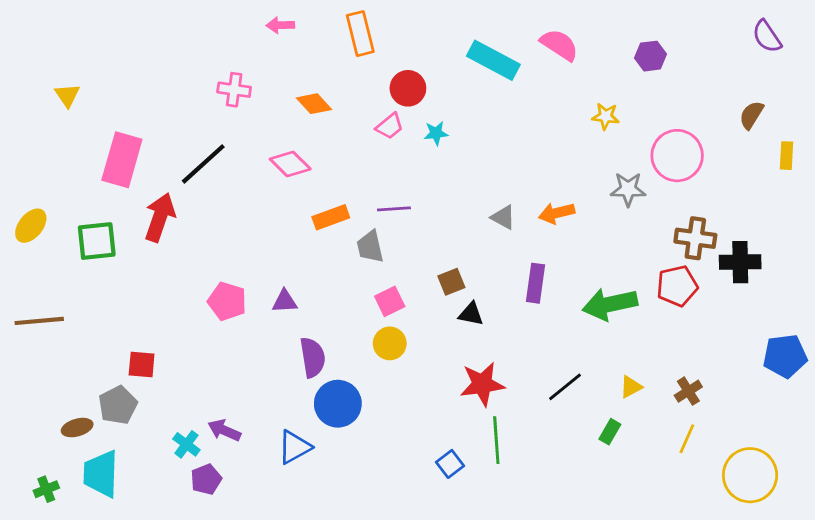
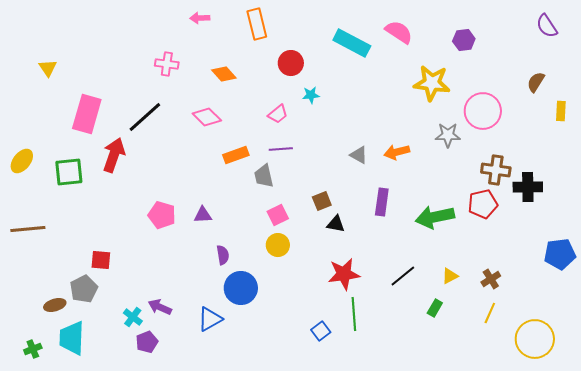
yellow star: (606, 116) -> (432, 83), size x1.8
pink trapezoid: (390, 126) -> (278, 114), moved
purple semicircle: (313, 357) -> (223, 255), size x0.7

